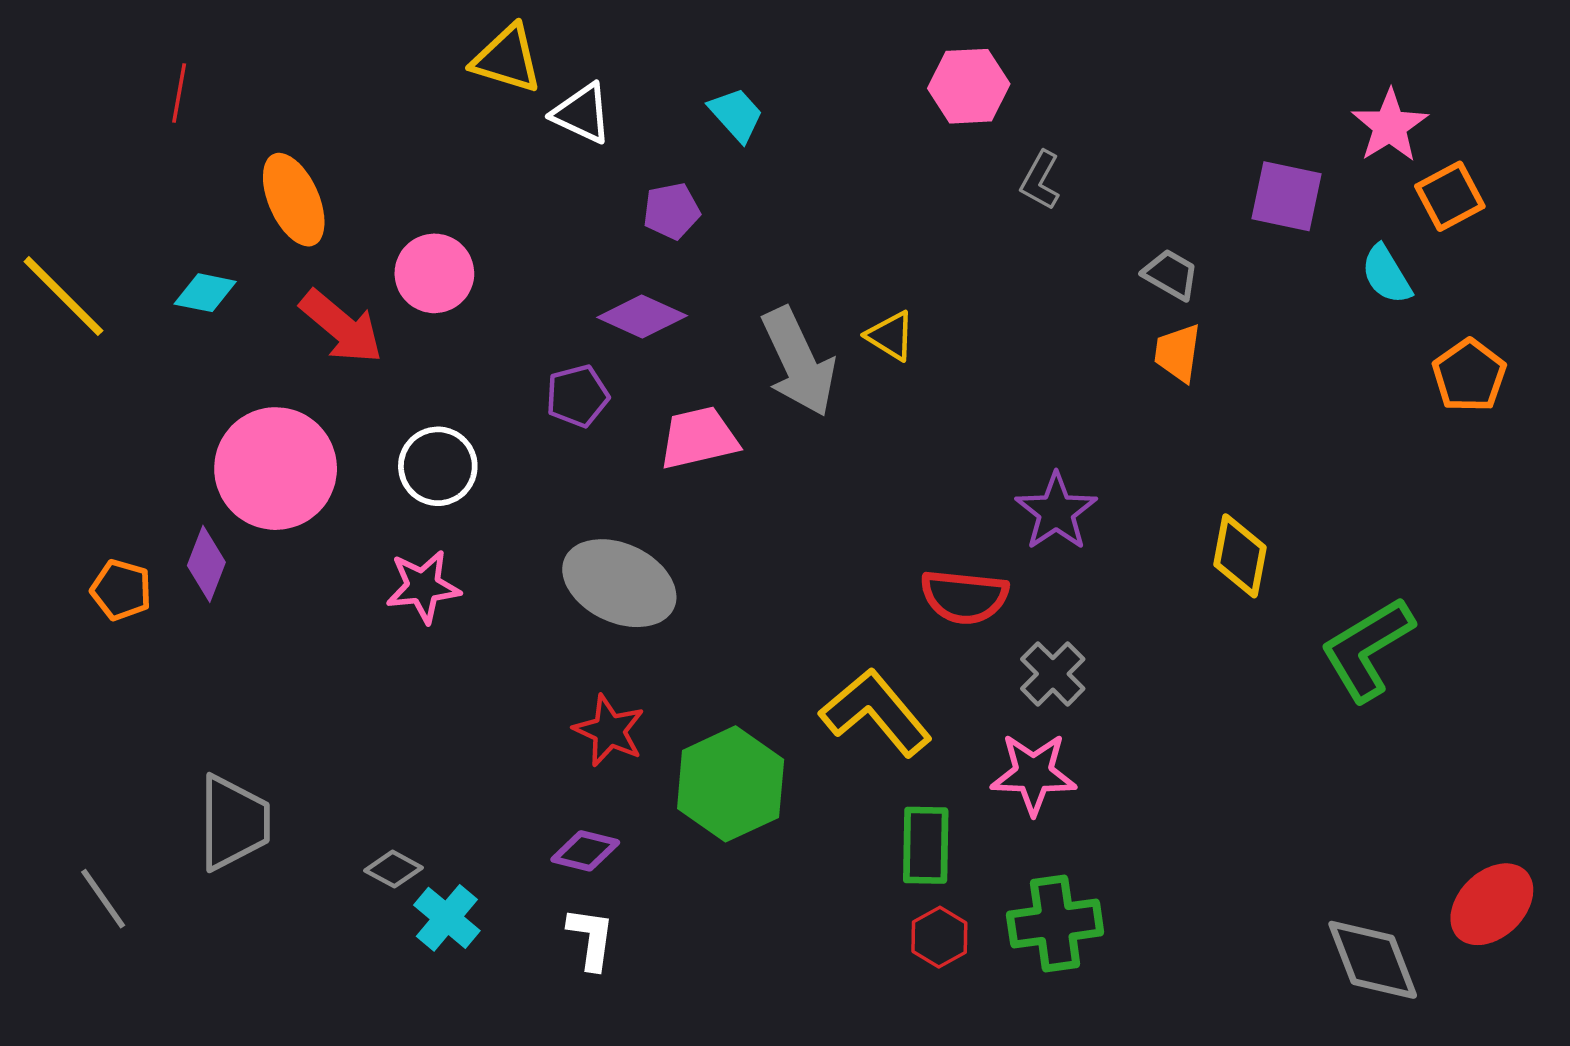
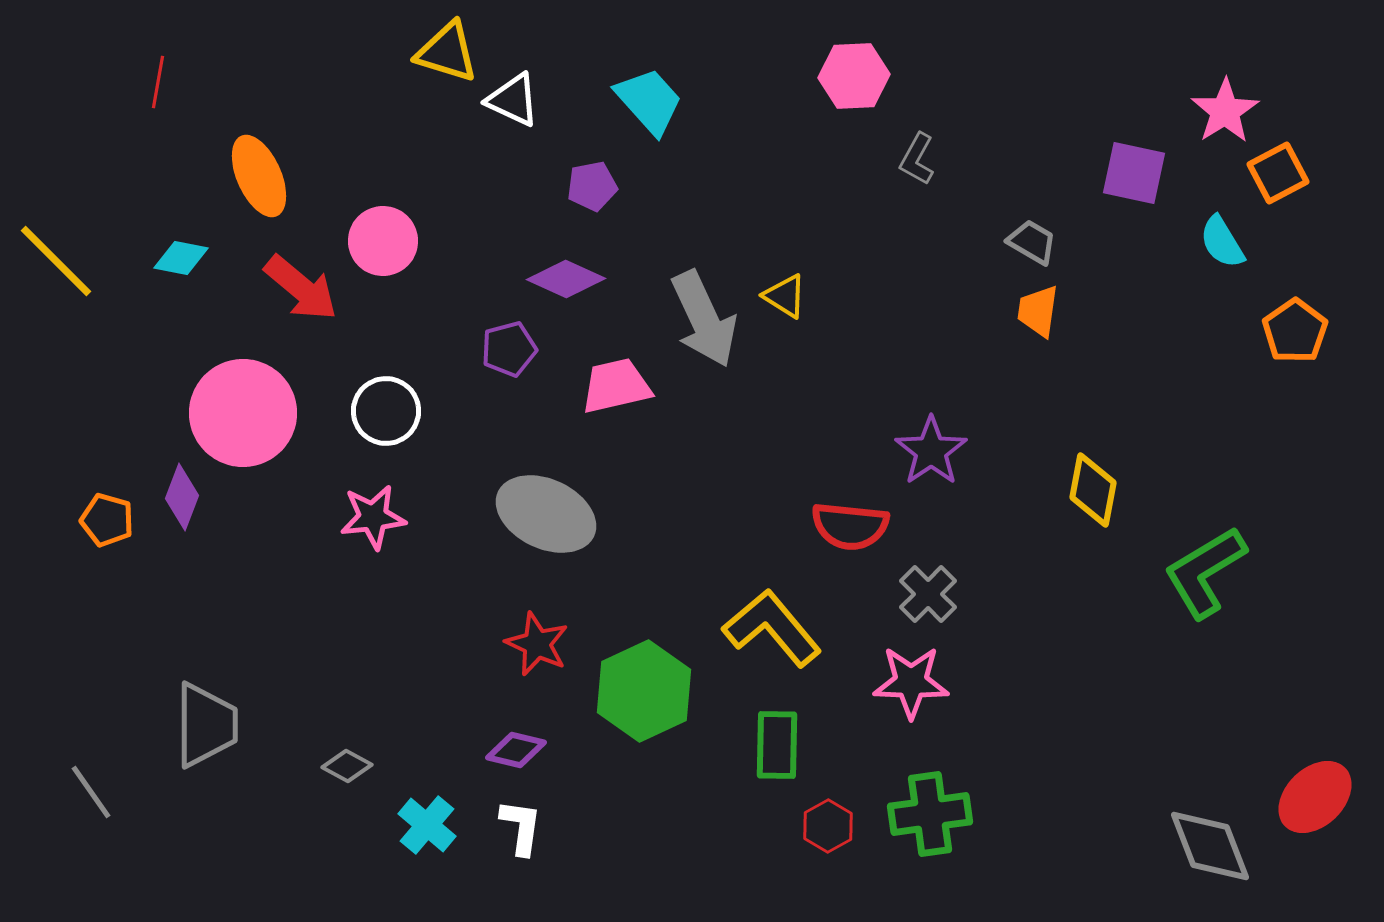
cyan trapezoid: (736, 115) -> (649, 101), size x1.4
green rectangle: (926, 845) -> (777, 745), moved
cyan cross: (447, 918) -> (427, 825), moved

